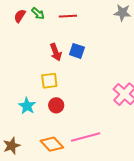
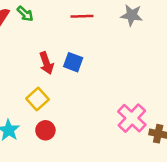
red line: (68, 16) -> (82, 16), moved
yellow square: (49, 81) -> (37, 99), turned -36

